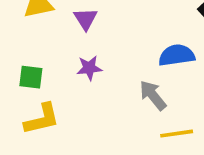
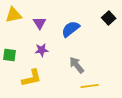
blue semicircle: (177, 55) -> (71, 29), moved, turned -30
yellow L-shape: (42, 119) -> (32, 78), moved

